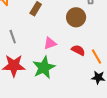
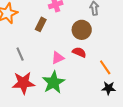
red semicircle: (78, 50) -> (79, 52), moved

